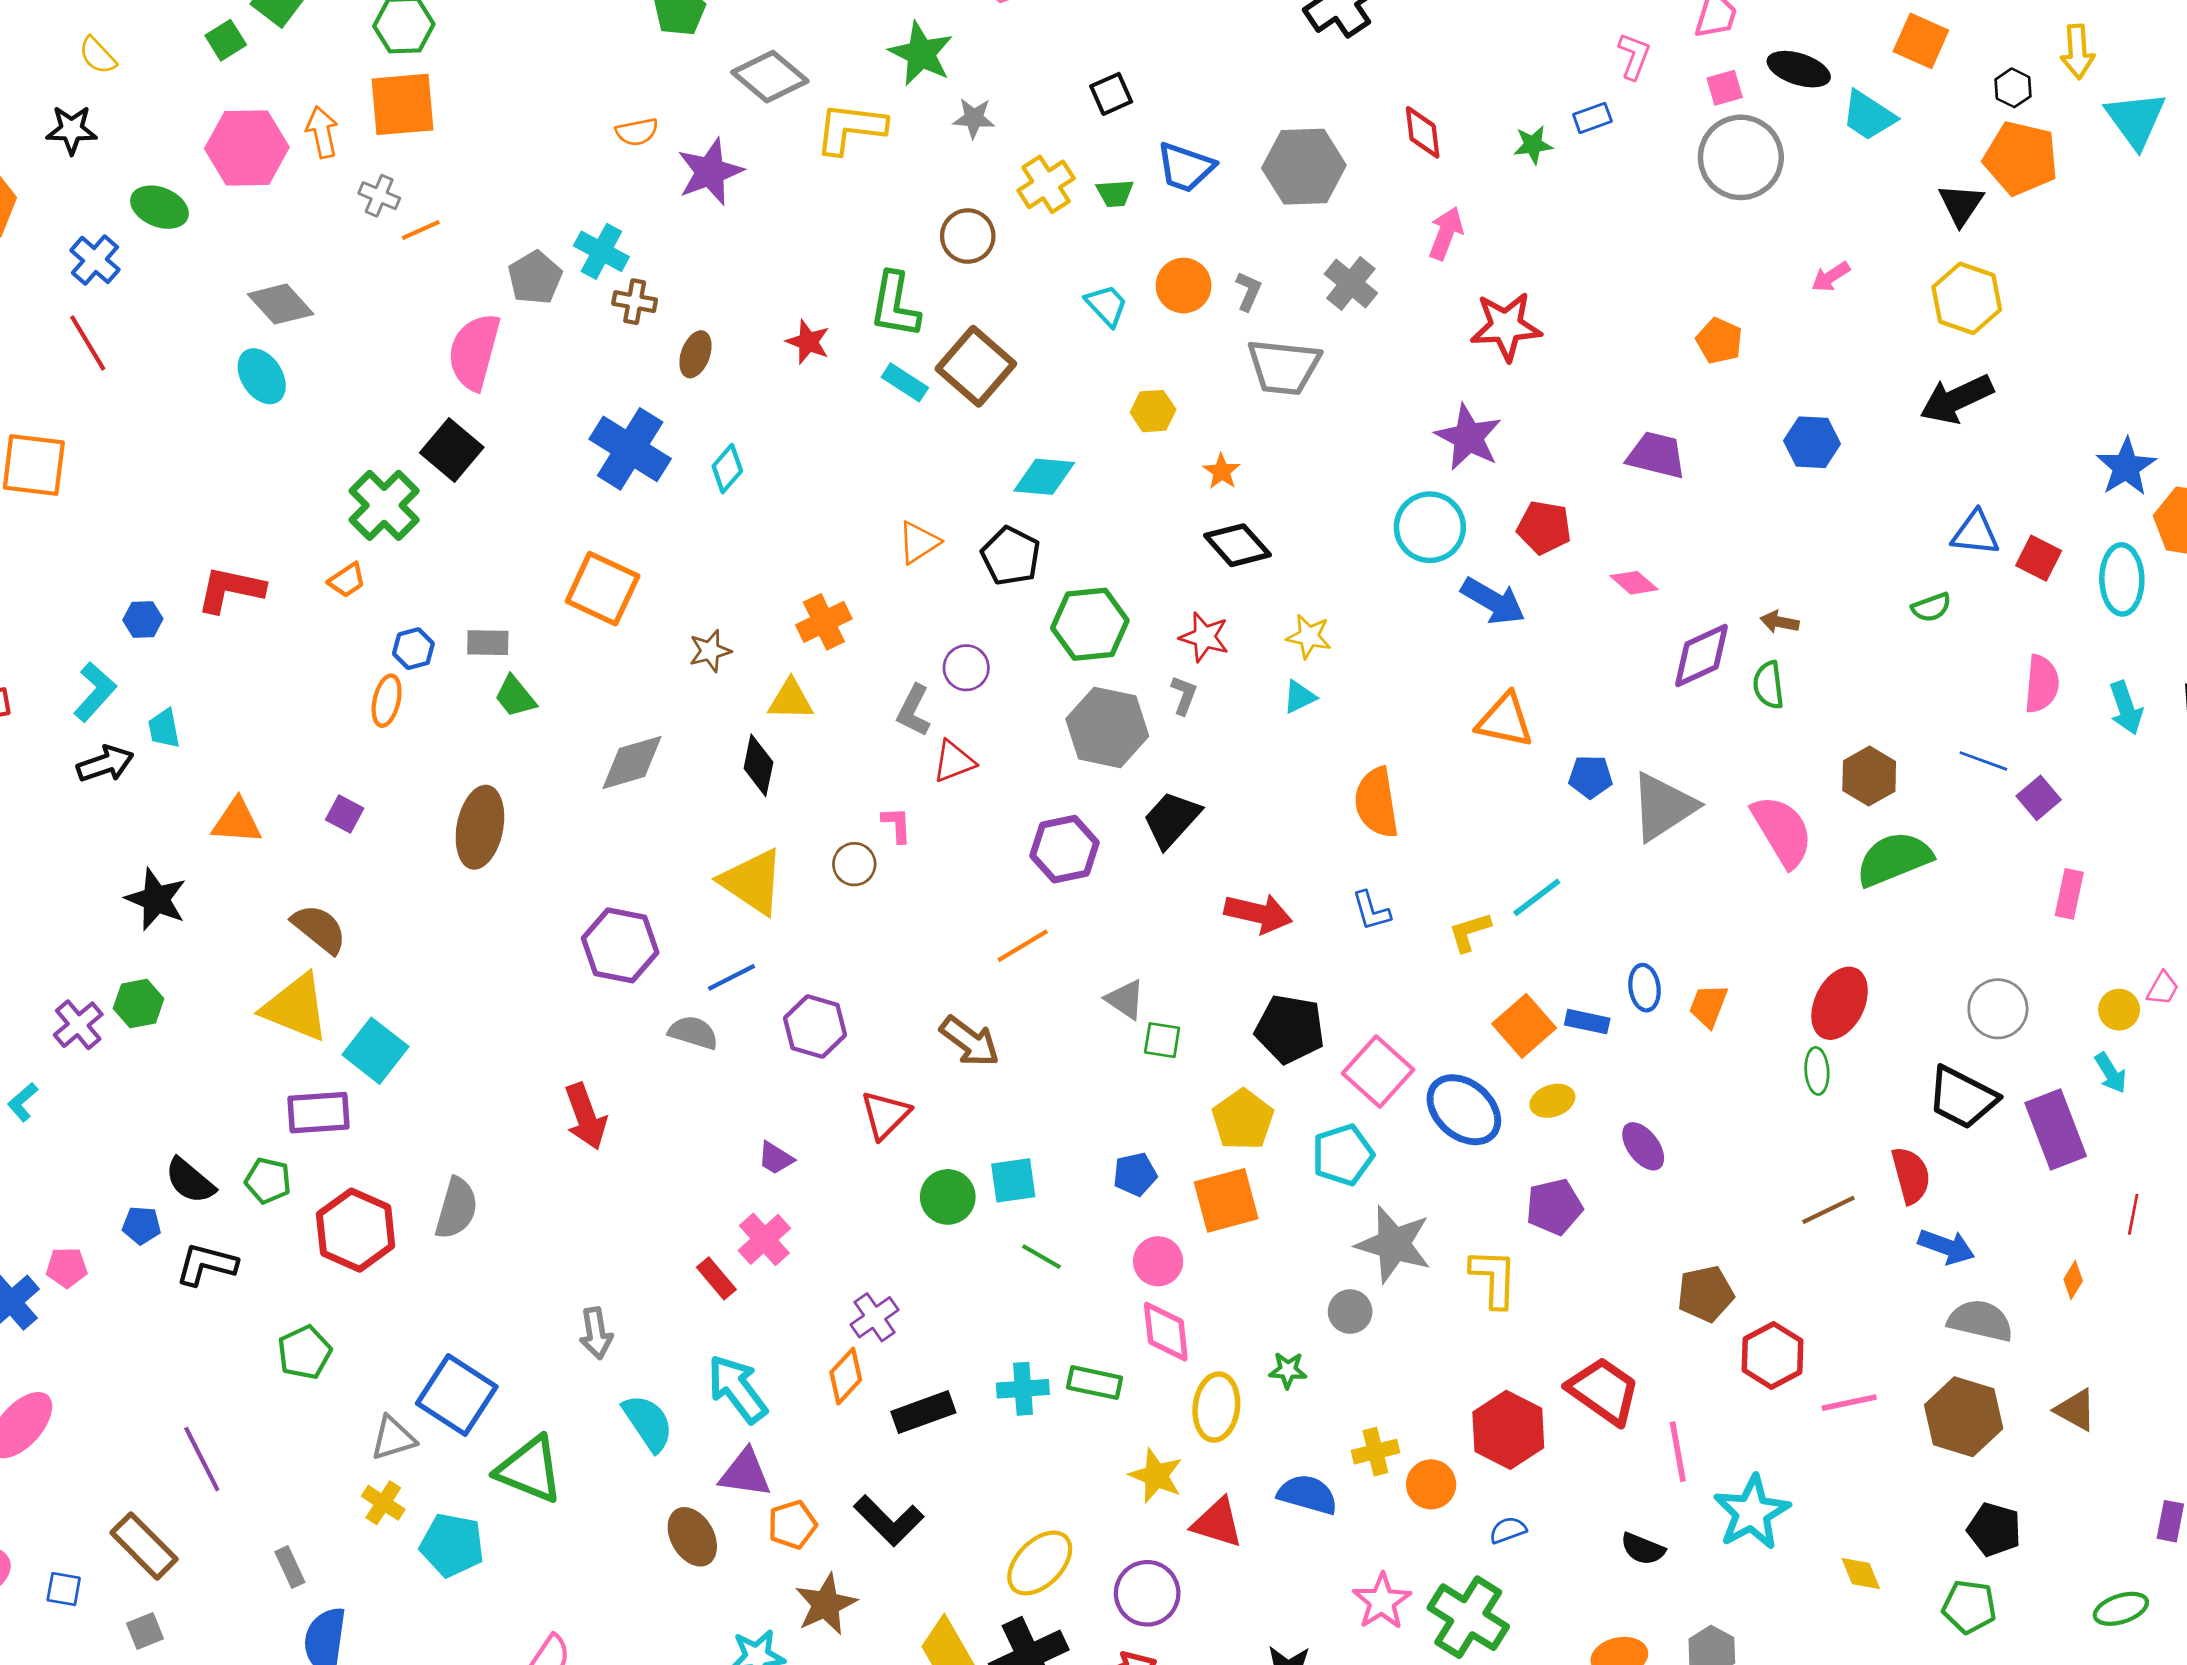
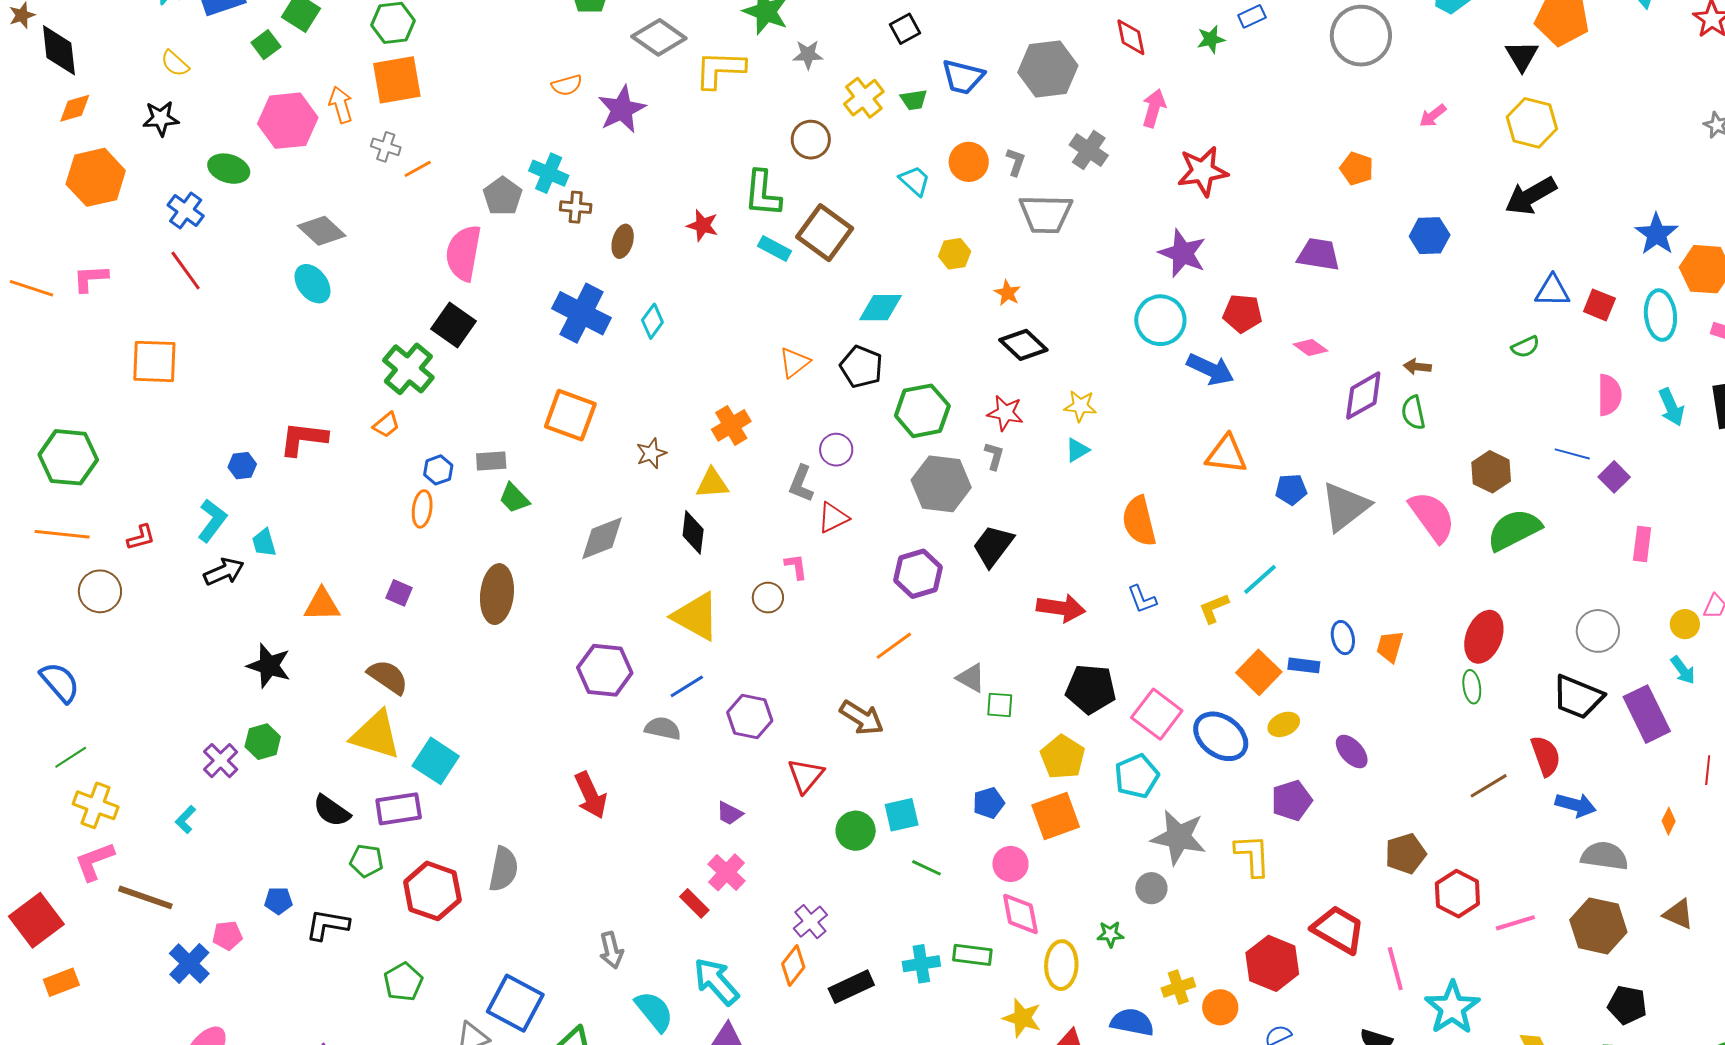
black semicircle: (190, 1181) -> (332, 811), moved

